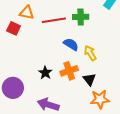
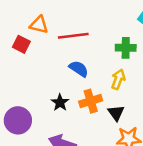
green cross: (81, 17) -> (126, 48), moved
blue semicircle: (71, 44) -> (79, 69), moved
yellow arrow: (90, 53) -> (118, 79), turned 49

